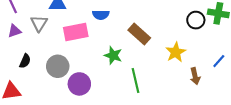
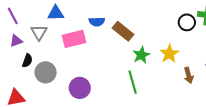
brown rectangle: (139, 34) -> (123, 31), moved
green star: (113, 55) -> (141, 55), moved, turned 30
black semicircle: (25, 61) -> (27, 61), moved
gray circle: (58, 66) -> (46, 72), moved

